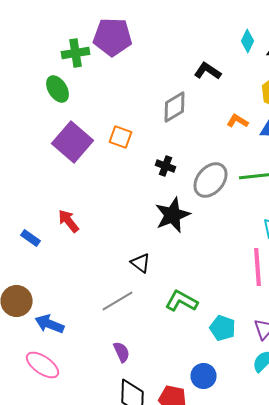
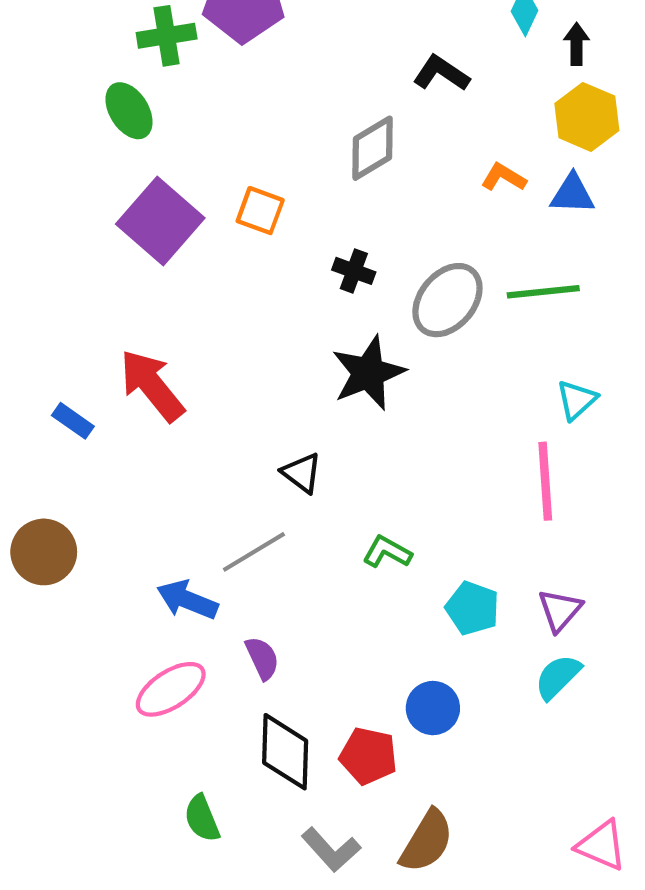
red arrow: (68, 221) -> (152, 385), size x1.5
green L-shape: (182, 301) -> (387, 552), size x0.7
blue arrow: (50, 324) -> (187, 600), moved
pink ellipse: (42, 365) -> (171, 689), moved, turned -68

